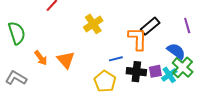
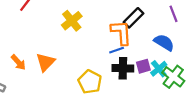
blue line: (116, 59) -> (117, 50), moved
orange triangle: (66, 60) -> (45, 62), turned 30
green cross: (183, 67) -> (173, 77), moved

